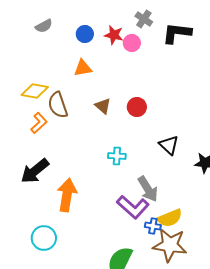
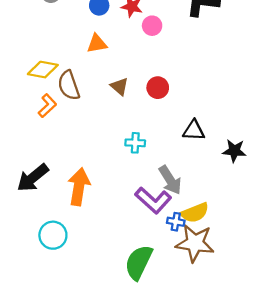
pink circle: (132, 43) -> (152, 26), moved
black triangle: (169, 145) -> (194, 130), turned -40
black arrow: (35, 171) -> (33, 178), moved

